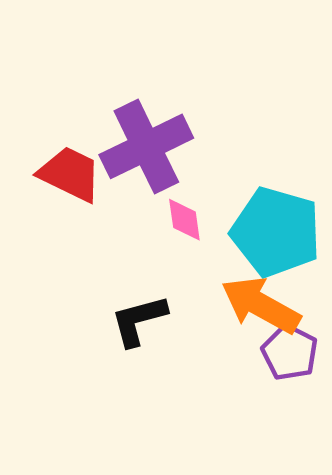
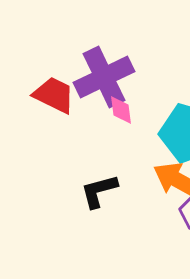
pink diamond: (184, 220) -> (121, 110), moved

